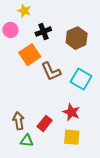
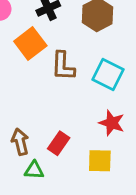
brown L-shape: (51, 71) -> (63, 66), turned 30
red star: (71, 112) -> (112, 123), moved

